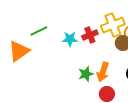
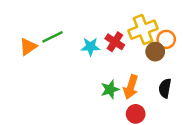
red cross: (90, 35) -> (115, 42), turned -35
orange triangle: (19, 51) -> (28, 47), moved, size x0.7

